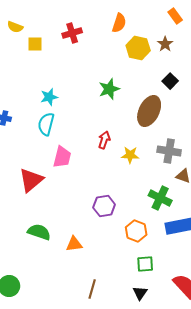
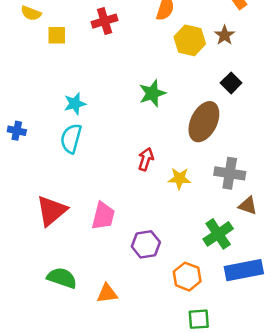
pink trapezoid: (62, 157) -> (103, 216), moved
green cross: (160, 198) -> (218, 234), turned 30

